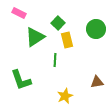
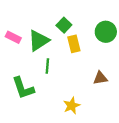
pink rectangle: (19, 13) -> (13, 37), moved
green line: (55, 60) -> (47, 66), moved
brown triangle: (97, 82) -> (100, 78), moved

